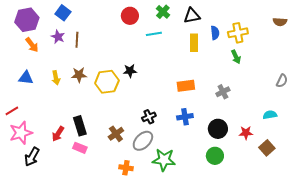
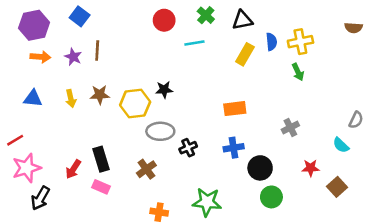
purple star: (58, 37) -> (73, 57), moved
yellow rectangle: (194, 43) -> (245, 54), turned 30
orange arrow: (32, 45) -> (40, 57), turned -49
gray semicircle: (282, 81) -> (356, 120), moved
gray cross: (223, 92) -> (290, 128), moved
cyan semicircle: (270, 115) -> (341, 145), turned -128
black circle: (218, 129) -> (260, 168), moved
gray ellipse: (143, 141) -> (160, 131), moved, turned 45

